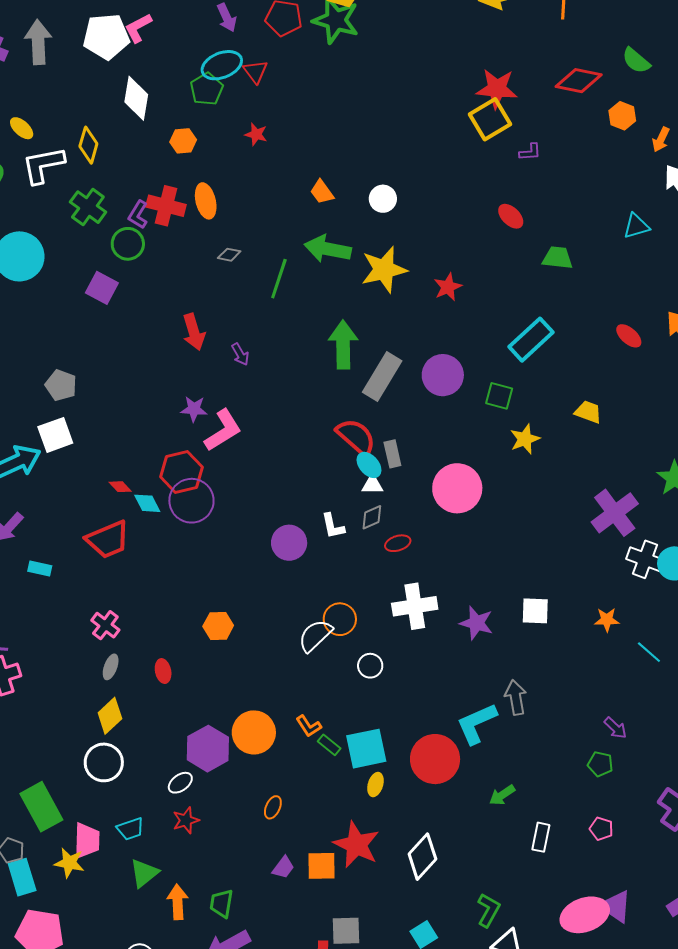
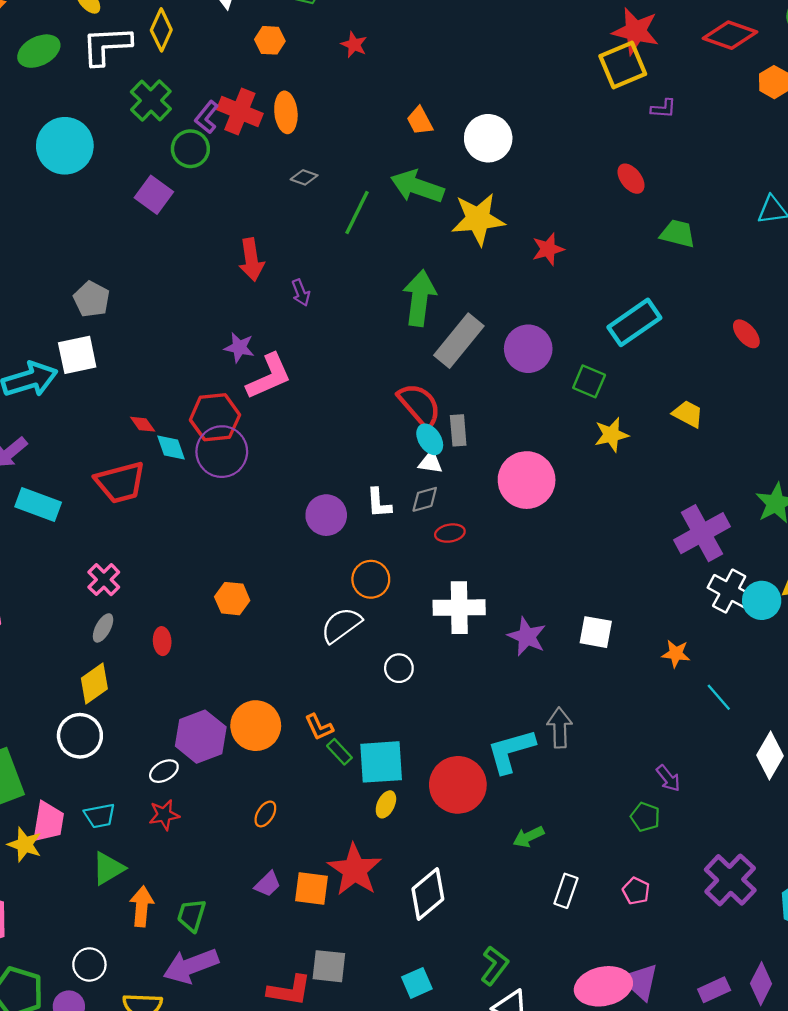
white circle: (383, 199) -> (488, 138), size x1.5
cyan rectangle: (40, 569) -> (38, 505), size x1.6
orange circle: (340, 619) -> (371, 579), moved

